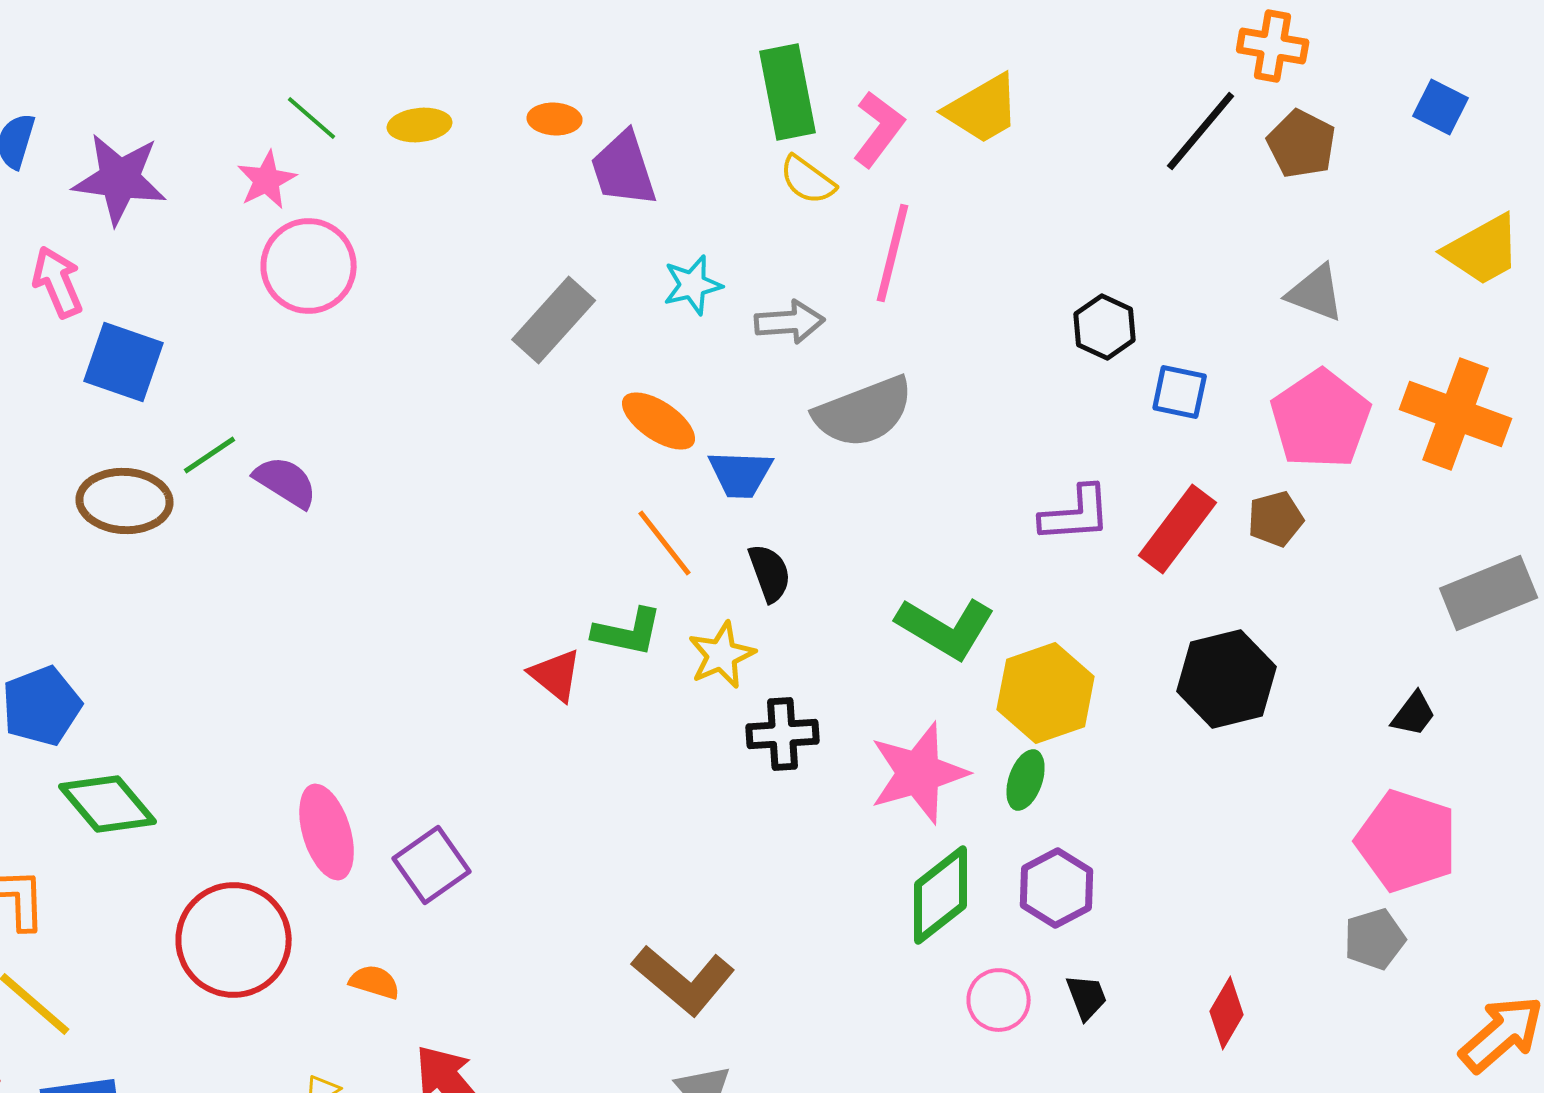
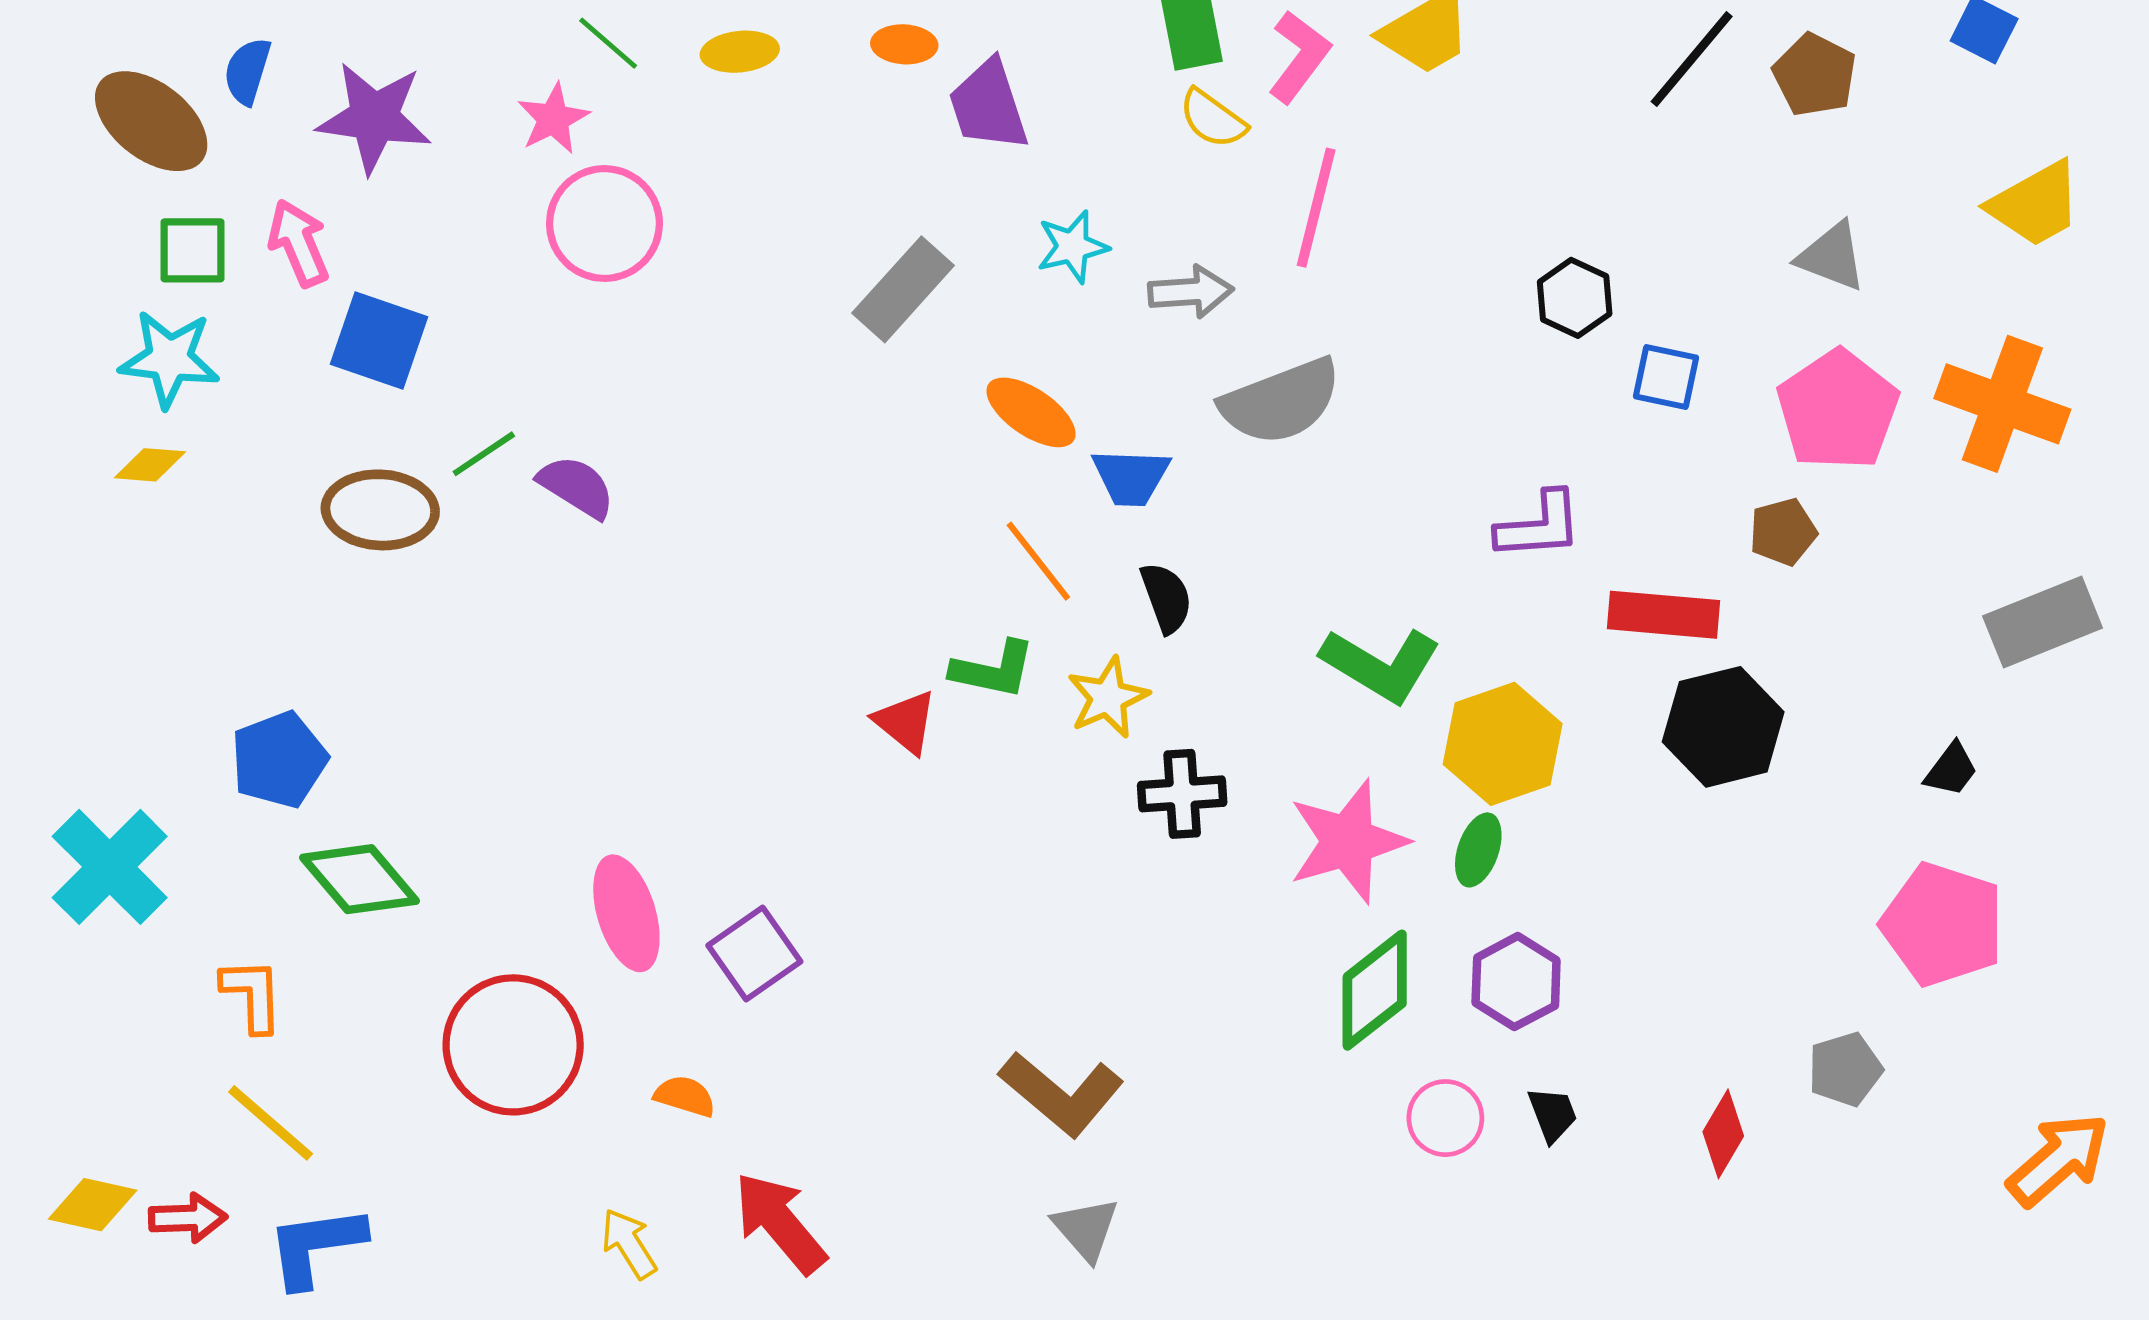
red rectangle: (1178, 529) -> (1664, 615), moved, turned 58
gray pentagon: (1375, 939) -> (1845, 1069), moved

